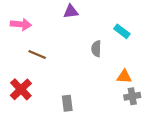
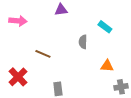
brown line: (37, 55) -> (43, 54), moved
gray cross: (132, 96) -> (121, 87), moved

